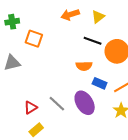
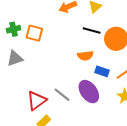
green cross: (12, 22) -> (14, 29), moved
red triangle: (31, 108) -> (37, 101), size x1.5

